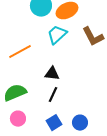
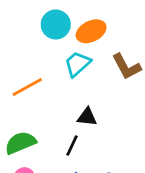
black triangle: (52, 74) -> (87, 117), moved

